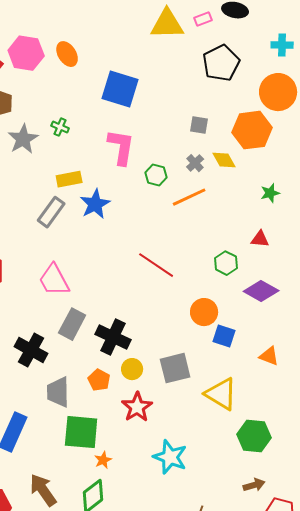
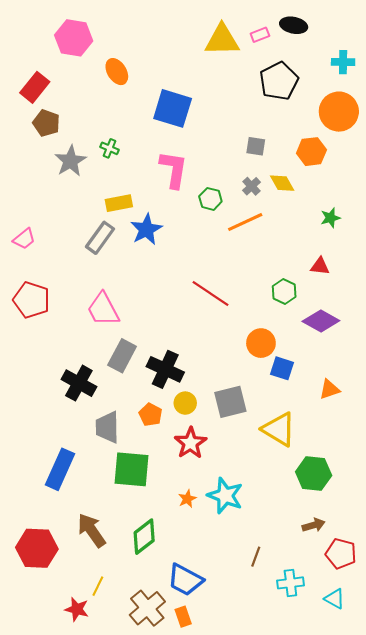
pink hexagon: (26, 53) -> (74, 38), moved
orange hexagon: (252, 130) -> (311, 152), size x0.7
orange triangle: (269, 356) -> (329, 389), turned -40
orange star: (103, 460) -> (187, 499), moved

